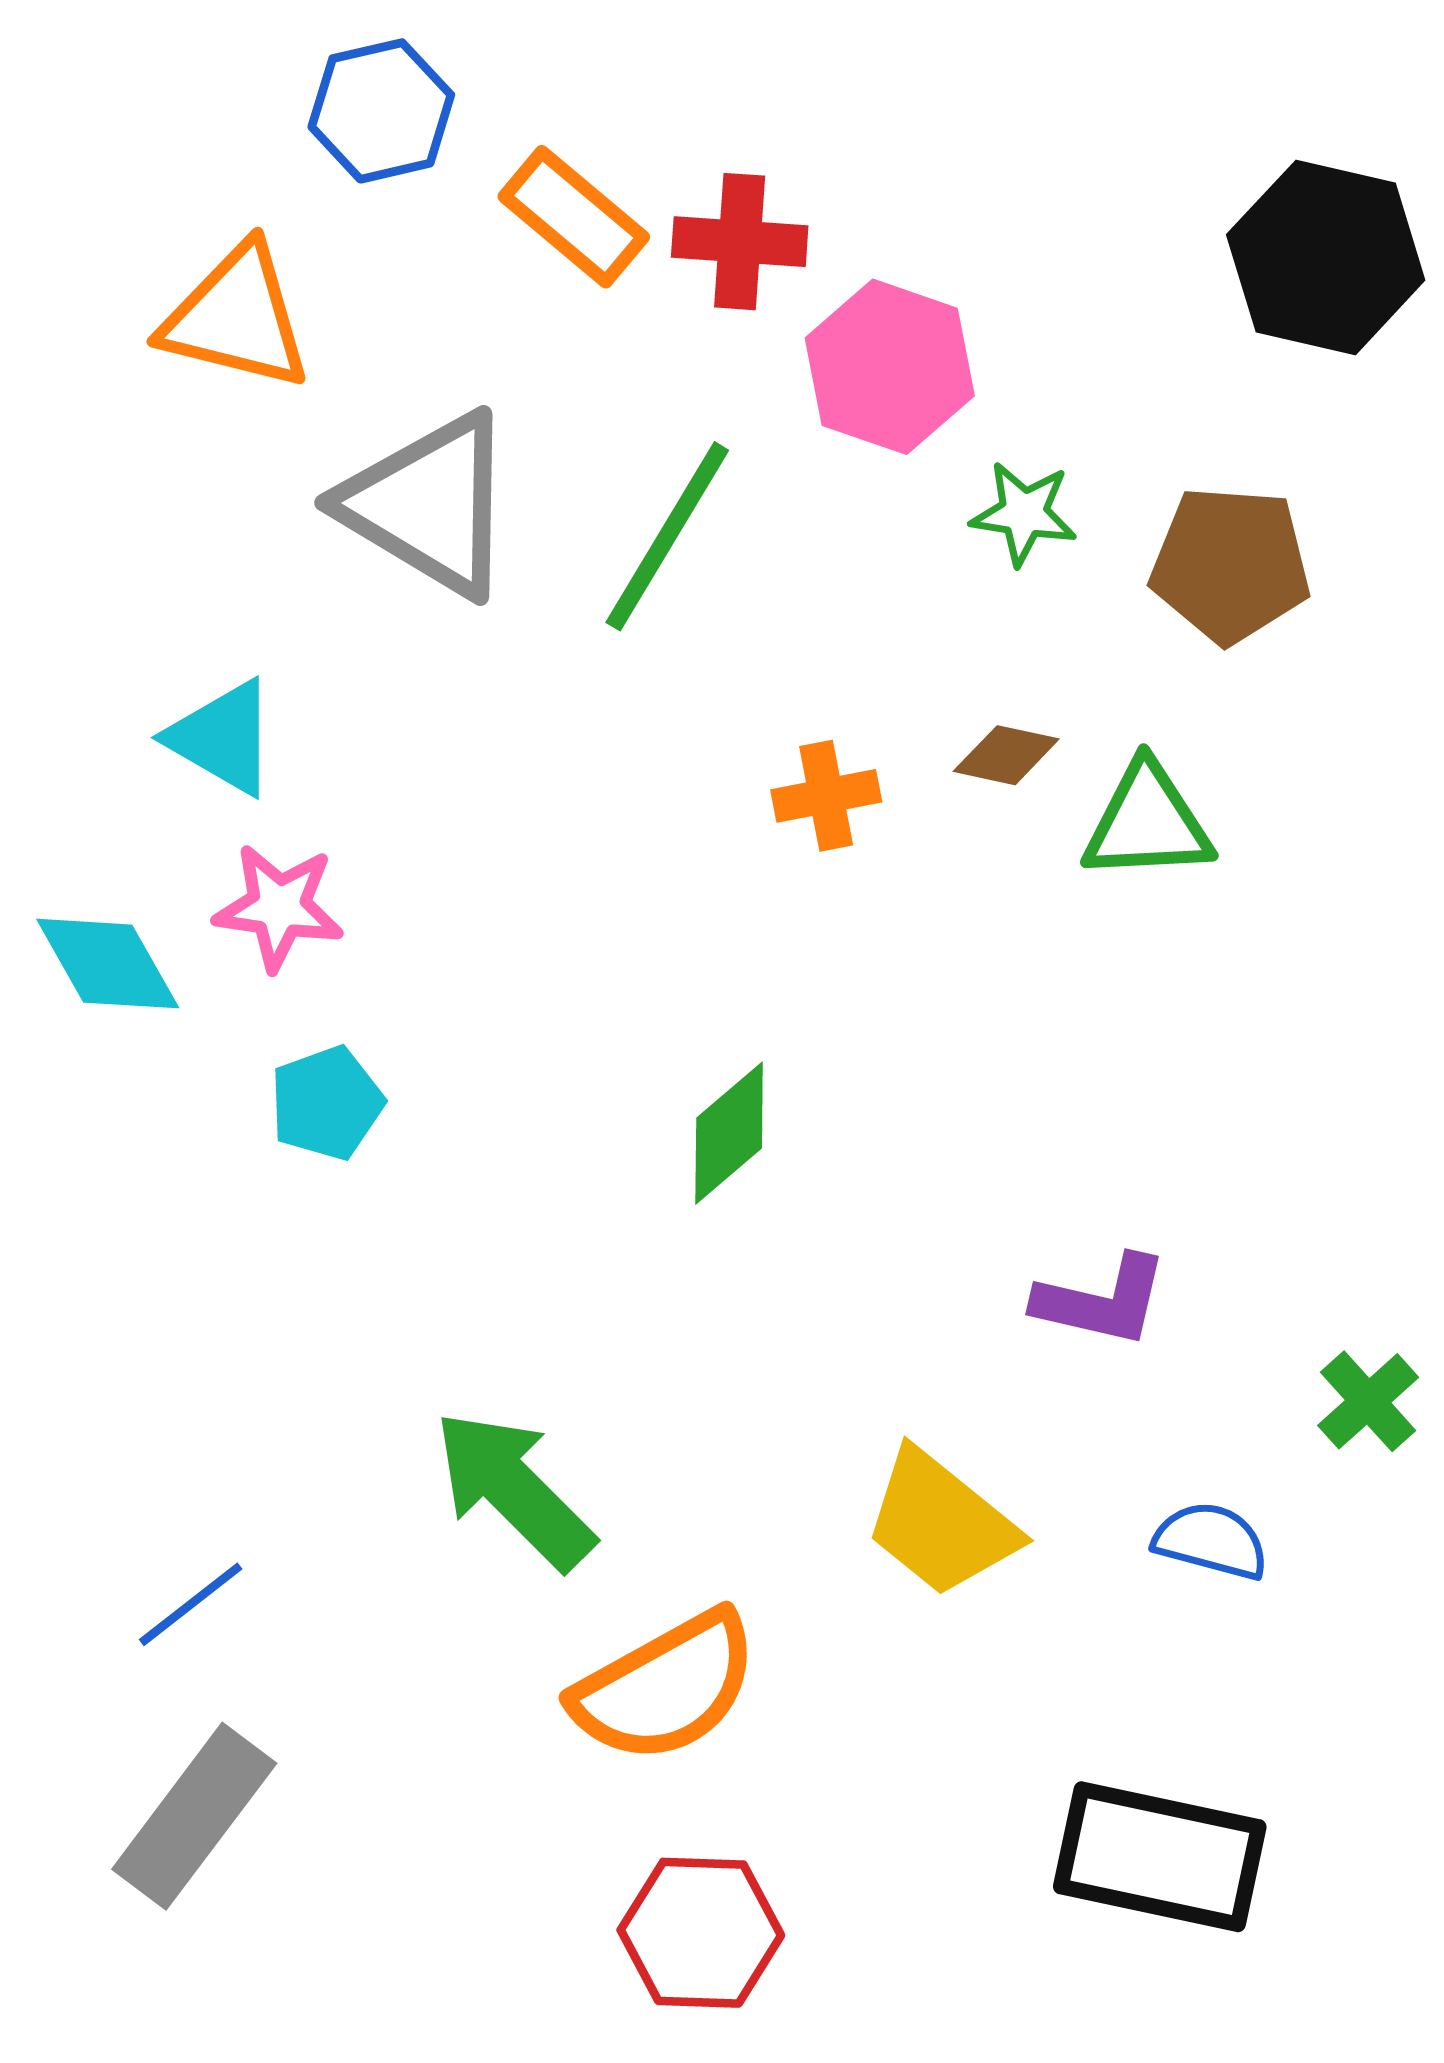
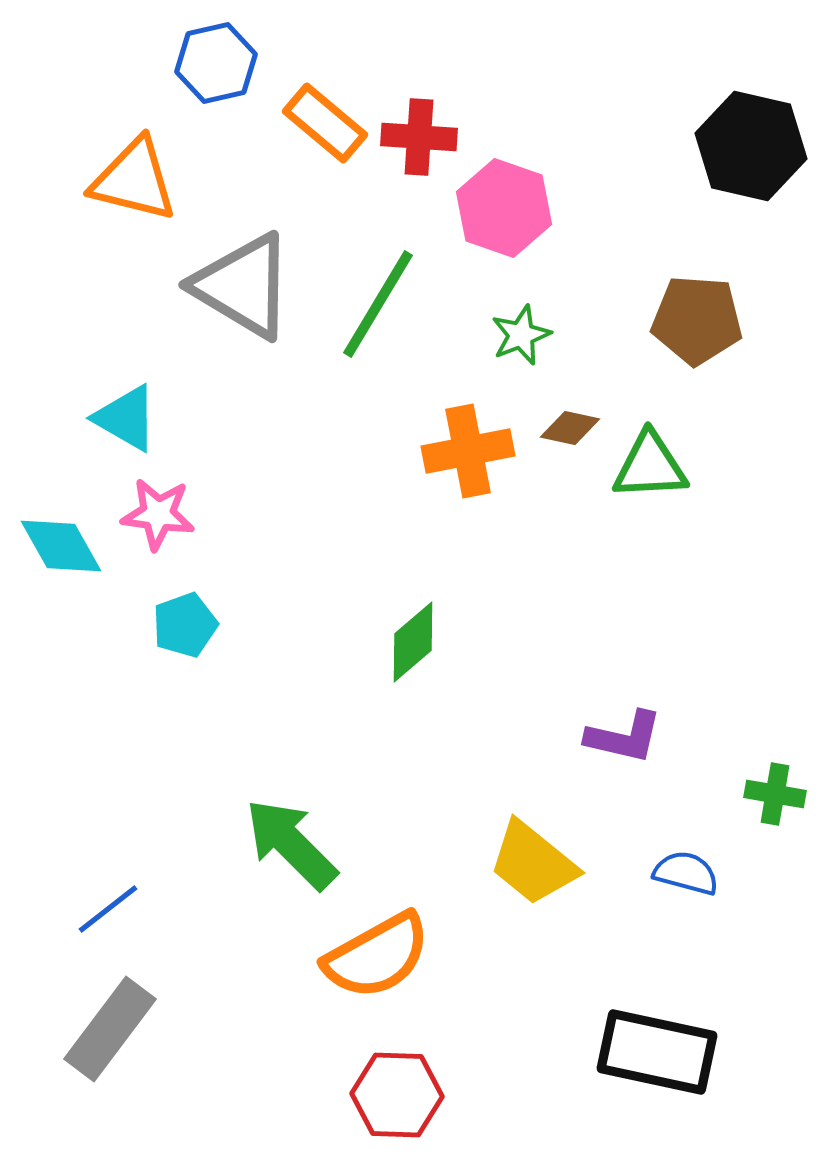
green star: (1024, 513) -> (521, 335), moved, turned -30
orange cross: (826, 796) -> (468, 451), size x1.5
green cross: (1368, 1401) -> (775, 794), turned -38

